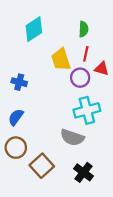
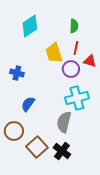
blue semicircle: (16, 117) -> (28, 104), moved
gray semicircle: (72, 137) -> (64, 122), turned 85
black cross: (84, 172) -> (62, 151), moved

